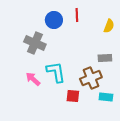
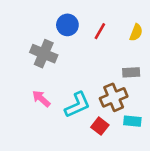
red line: (77, 15) -> (100, 31), moved, turned 32
cyan L-shape: (56, 72) -> (77, 105), moved, turned 75
red square: (73, 96) -> (100, 126), moved, turned 32

